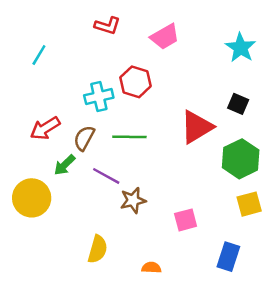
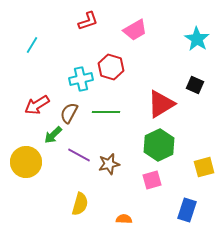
red L-shape: (107, 26) -> (88, 21), turned -35
green hexagon: (241, 159) -> (159, 145), moved
purple line: (106, 176) -> (79, 155), moved

